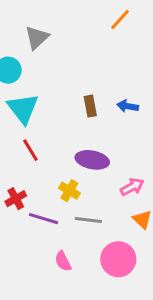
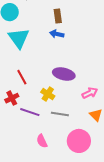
brown rectangle: (90, 106) -> (58, 16), moved
blue arrow: (128, 106) -> (57, 34), moved
red line: (30, 150) -> (22, 77), moved

